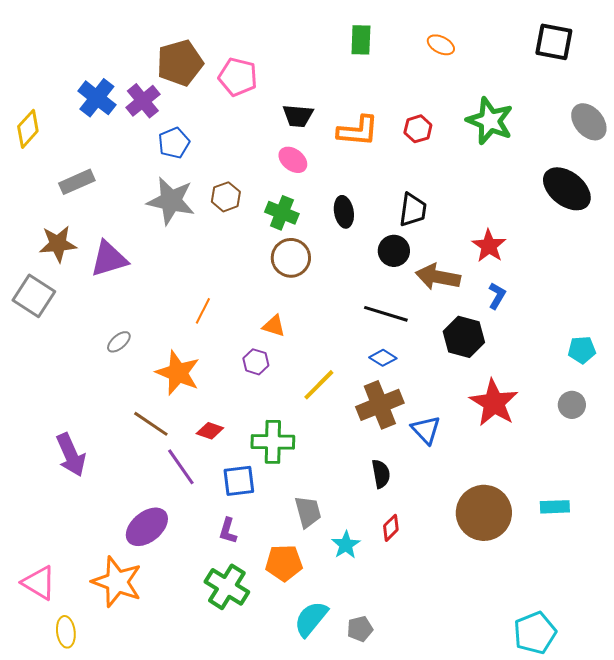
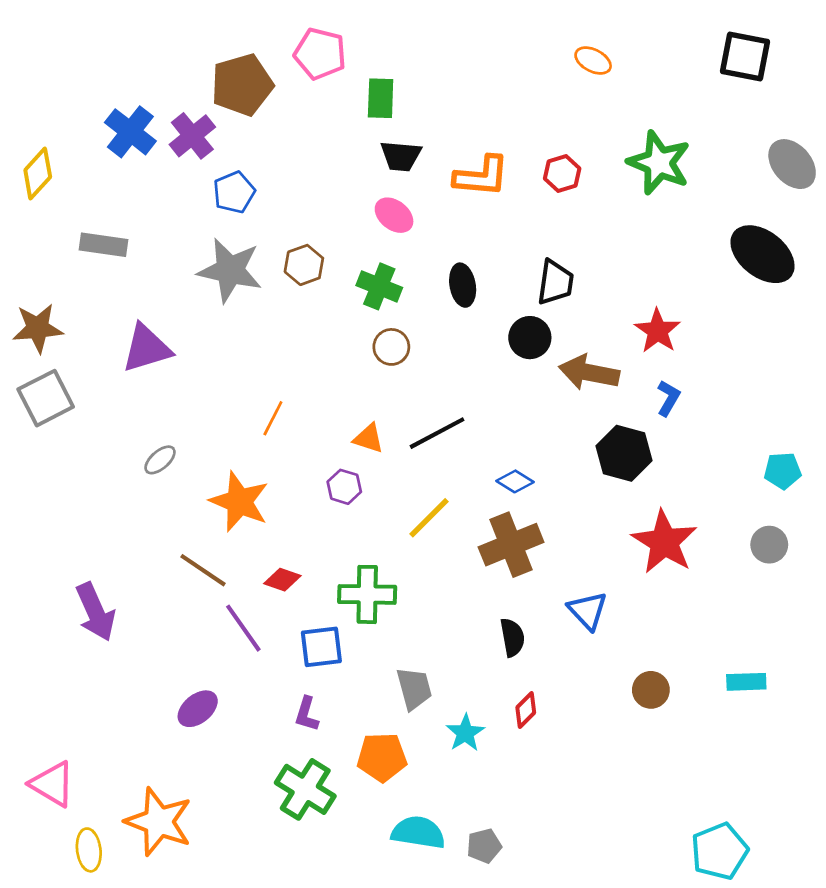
green rectangle: (361, 40) -> (381, 98), moved
pink pentagon: (238, 77) -> (320, 54), moved
gray rectangle: (77, 182) -> (104, 245), turned 32
brown star: (58, 244) -> (38, 328), moved
brown circle: (291, 258) -> (391, 347), size x0.7
gray square: (34, 296) -> (46, 398), turned 30
black line: (386, 314) -> (437, 433), moved, turned -45
blue triangle: (426, 430) -> (588, 611), moved
brown circle: (484, 513) -> (651, 690), size x0.5
purple ellipse: (147, 527) -> (198, 709), size x0.7
orange star: (117, 582) -> (159, 822), moved
cyan semicircle: (311, 619) -> (418, 832), turned 60

